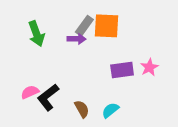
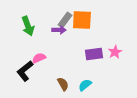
pink semicircle: (30, 92) -> (39, 58), moved
black L-shape: (48, 97) -> (25, 71), moved

